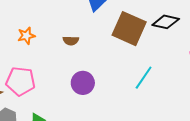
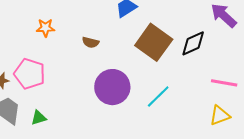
black diamond: (166, 22) -> (193, 43), turned -48
purple circle: (83, 83) -> (112, 87), moved, size x1.4

